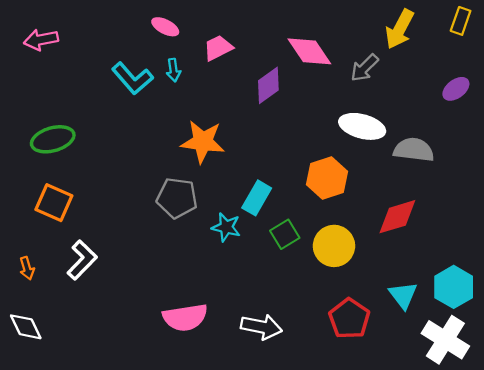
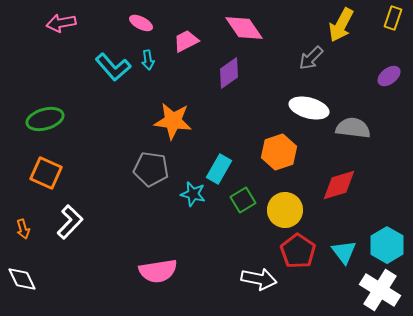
pink arrow: (41, 40) -> (61, 23), moved
pink diamond: (309, 51) -> (244, 28), moved
red pentagon: (349, 319) -> (298, 251), moved
white arrow: (261, 327) -> (259, 279), moved

